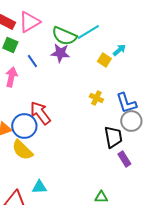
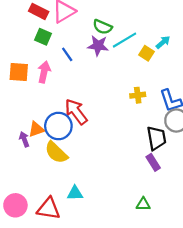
cyan line: (88, 32) -> (124, 40), moved
green semicircle: (64, 36) -> (102, 27), size x0.7
yellow cross: (96, 98) -> (138, 95), turned -32
purple rectangle: (124, 159) -> (153, 162), moved

